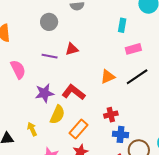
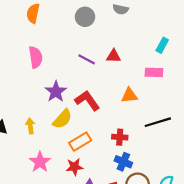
red triangle: (72, 49) -> (113, 56), moved
pink rectangle: (133, 49) -> (154, 72), moved
purple line: (50, 56) -> (87, 59), moved
black line: (137, 77) -> (158, 122), moved
purple star: (44, 93) -> (56, 92), turned 30

